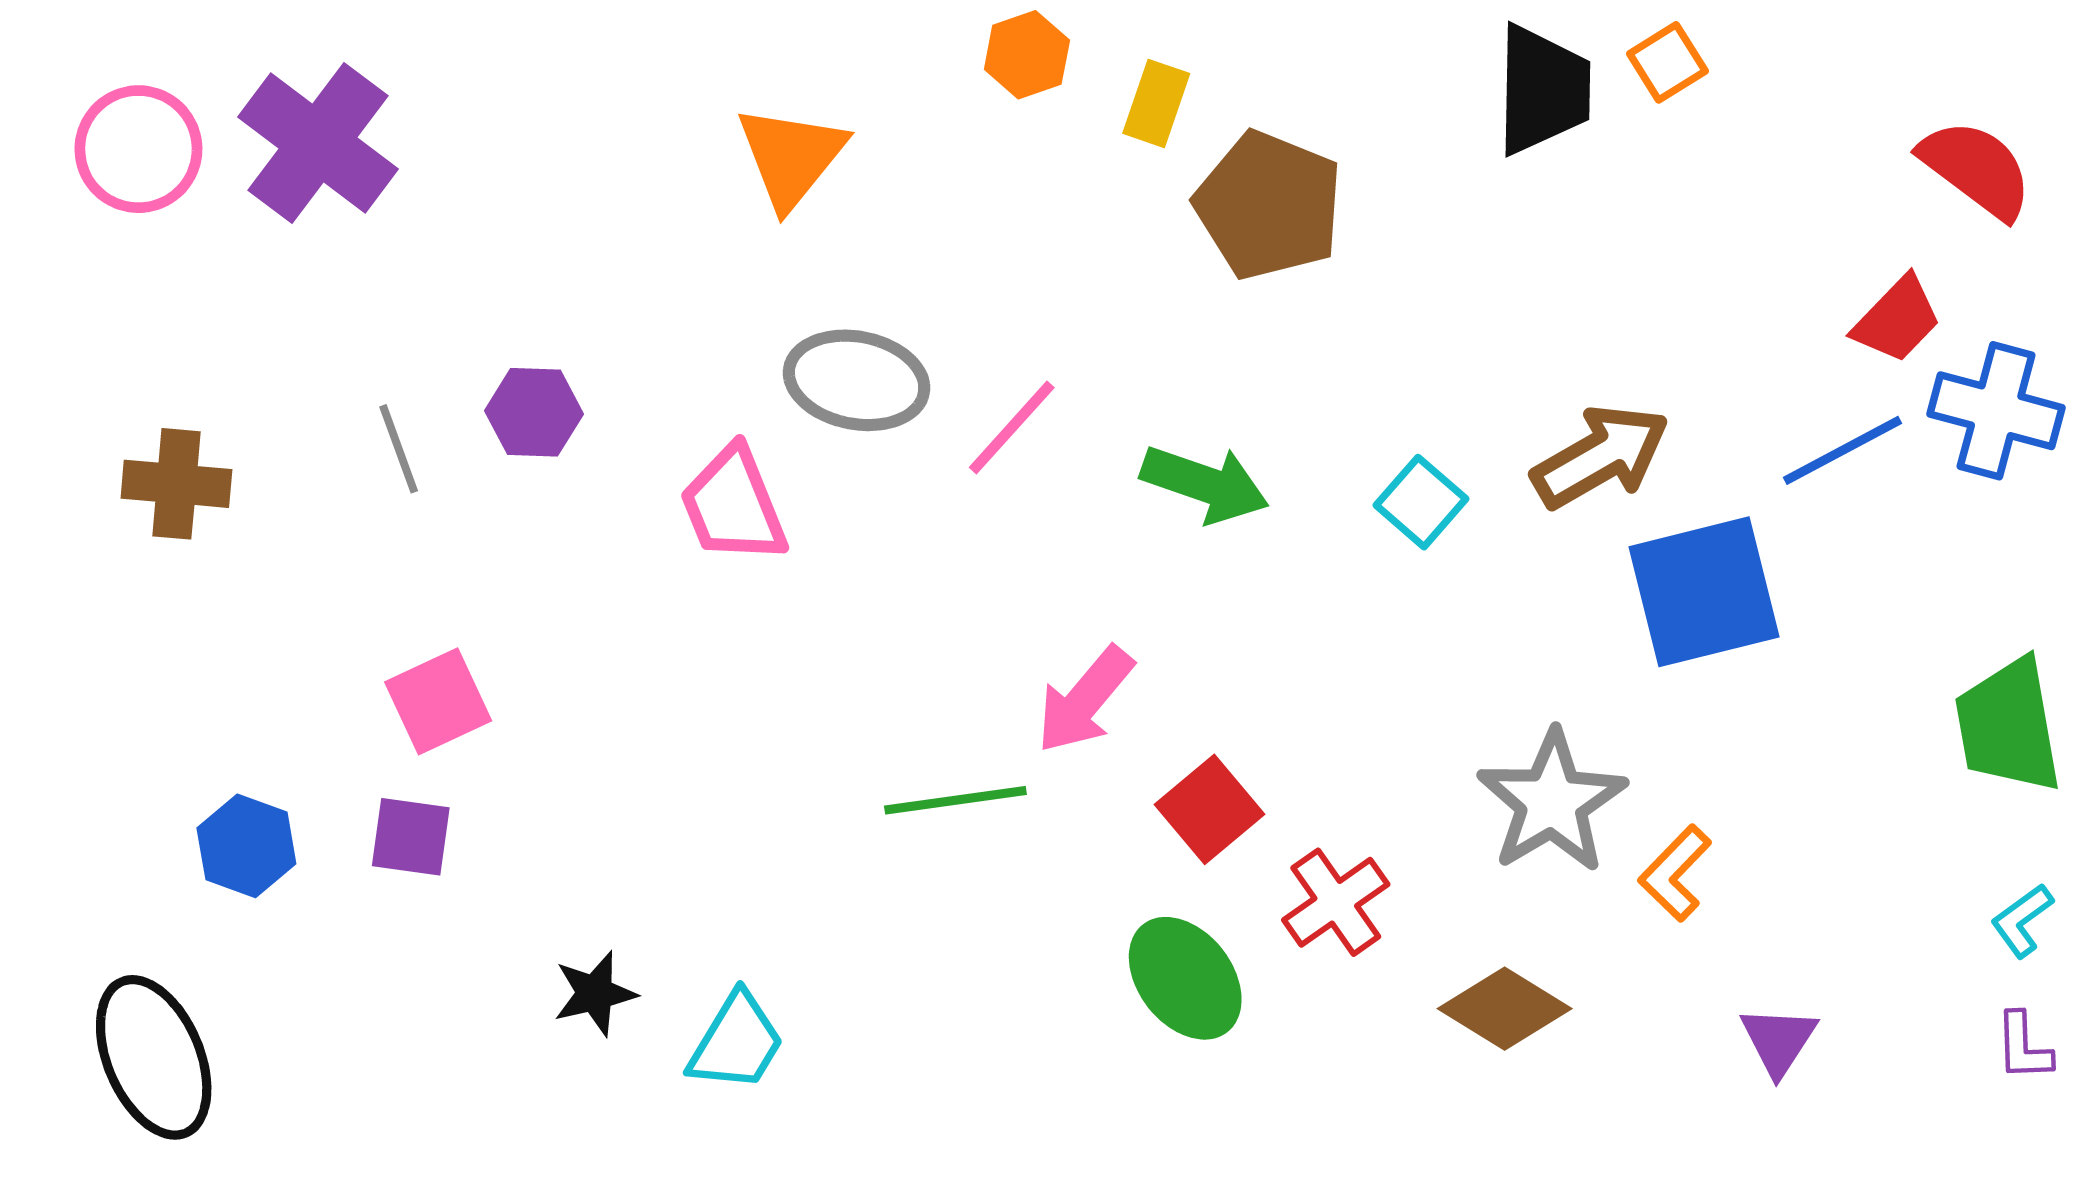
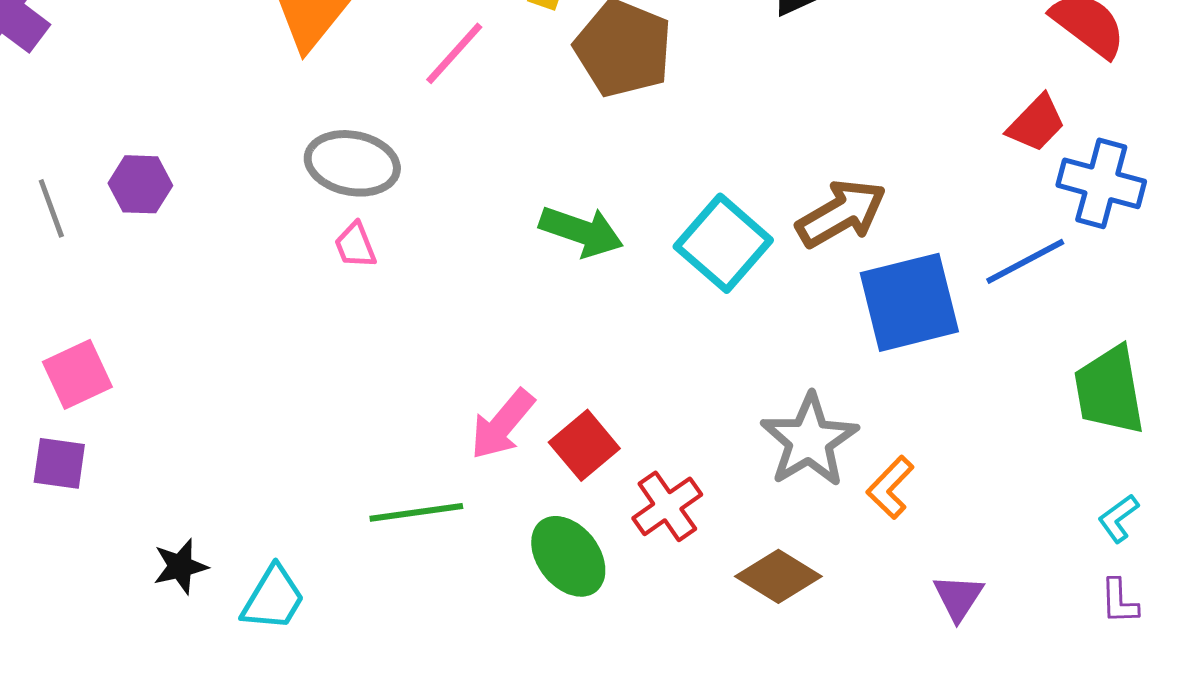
pink line: (1012, 428) -> (454, 53), moved
blue line: (1842, 450) -> (1025, 261), moved
cyan square: (1421, 502) -> (723, 243), size x1.6
pink trapezoid: (733, 505) -> (355, 245), moved, size x0.6
pink arrow: (1085, 700) -> (502, 424), moved
green line: (955, 800) -> (416, 512), moved

